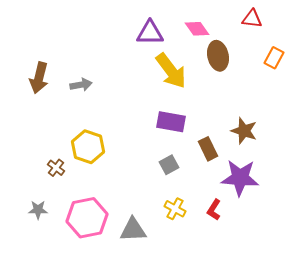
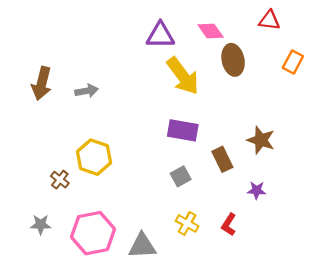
purple star: (240, 178) -> (257, 190), size x0.5

